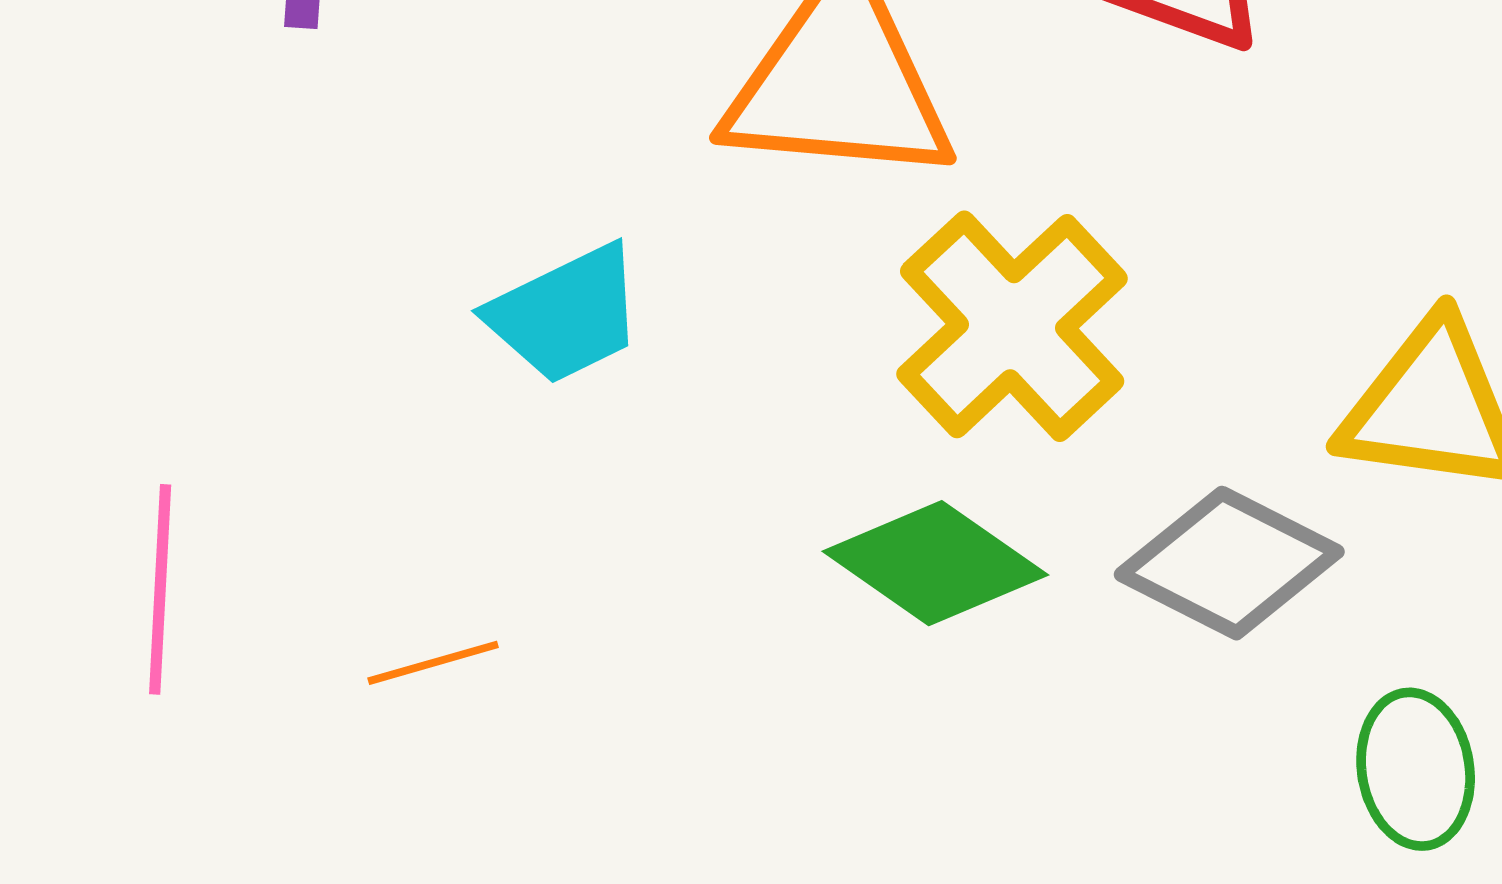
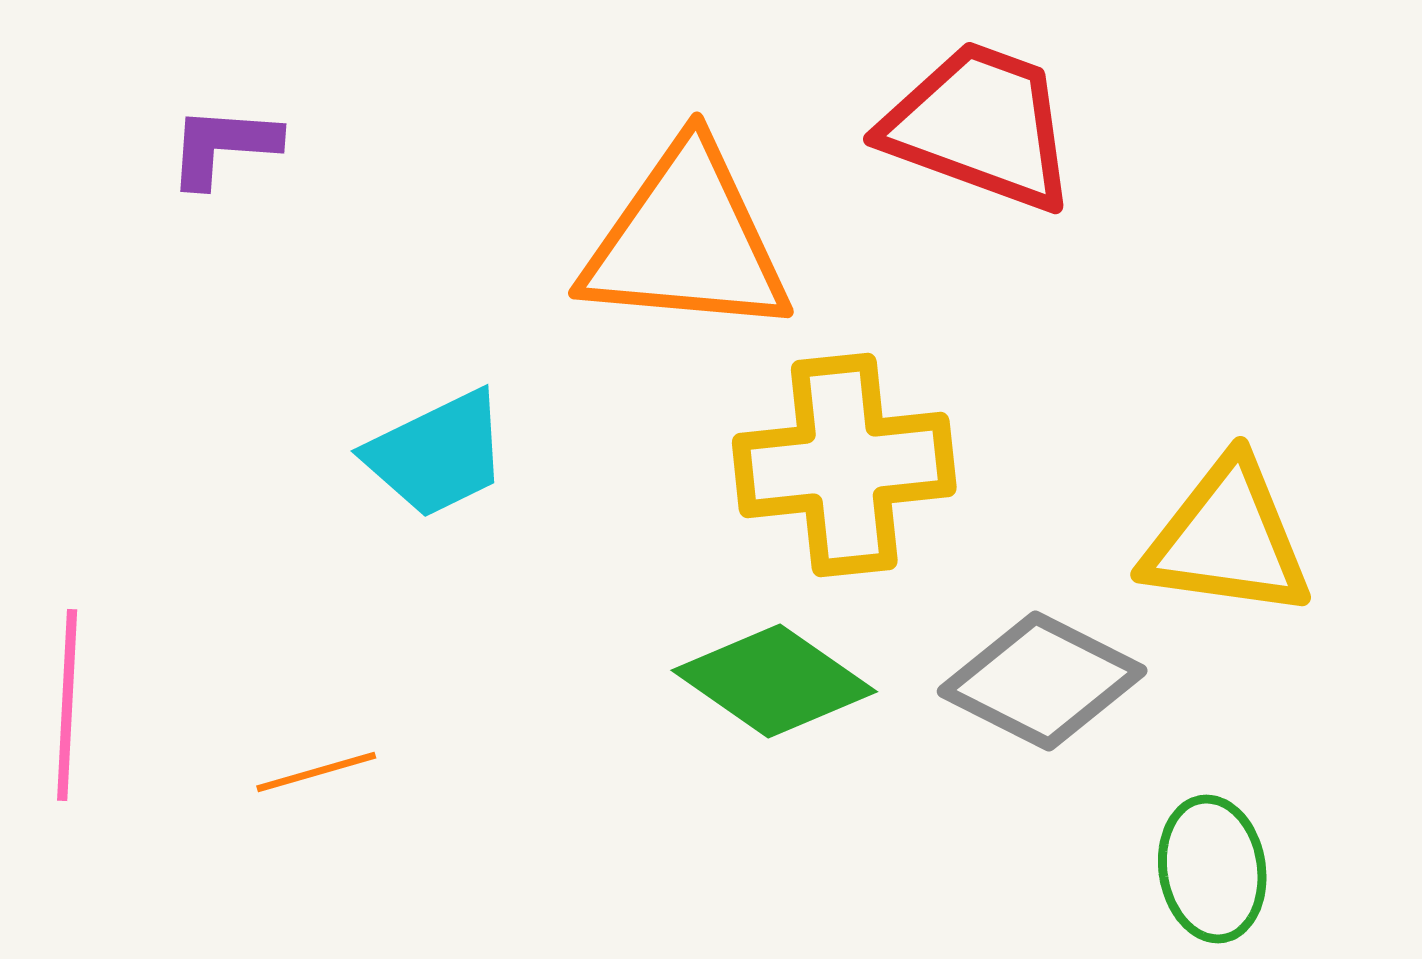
yellow cross: (1012, 326) -> (844, 465), turned 37

